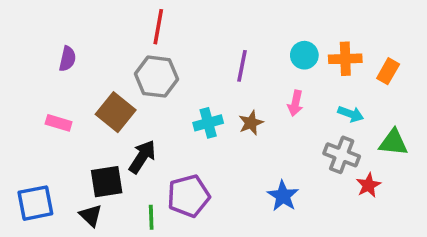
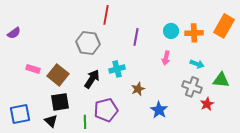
red line: (158, 27) -> (106, 15), moved
purple semicircle: (67, 59) -> (14, 33), moved, turned 40
orange rectangle: (388, 71) -> (224, 26), moved, size x1.6
brown square: (116, 112) -> (58, 75), moved
brown star: (251, 123) -> (138, 89), moved
black arrow: (142, 157) -> (92, 79), moved

